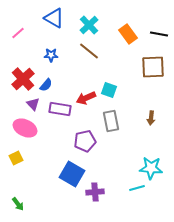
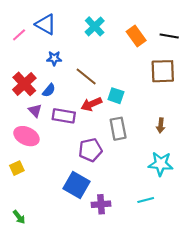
blue triangle: (54, 18) -> (46, 24), moved
brown line: (89, 51) -> (86, 76), moved
cyan star: (151, 168) -> (161, 164), moved

